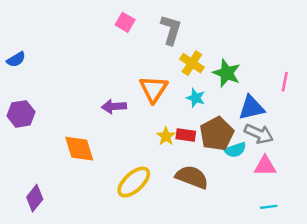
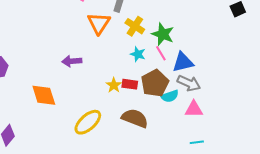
pink line: (285, 82) -> (161, 53), moved, turned -42
orange triangle: (154, 89) -> (99, 23), moved

